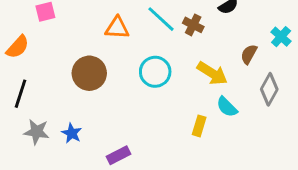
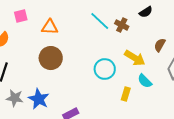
orange triangle: (117, 28) -> (50, 27), moved
cyan circle: (155, 72) -> (105, 69), moved
blue star: (72, 133) -> (39, 99), size x1.5

